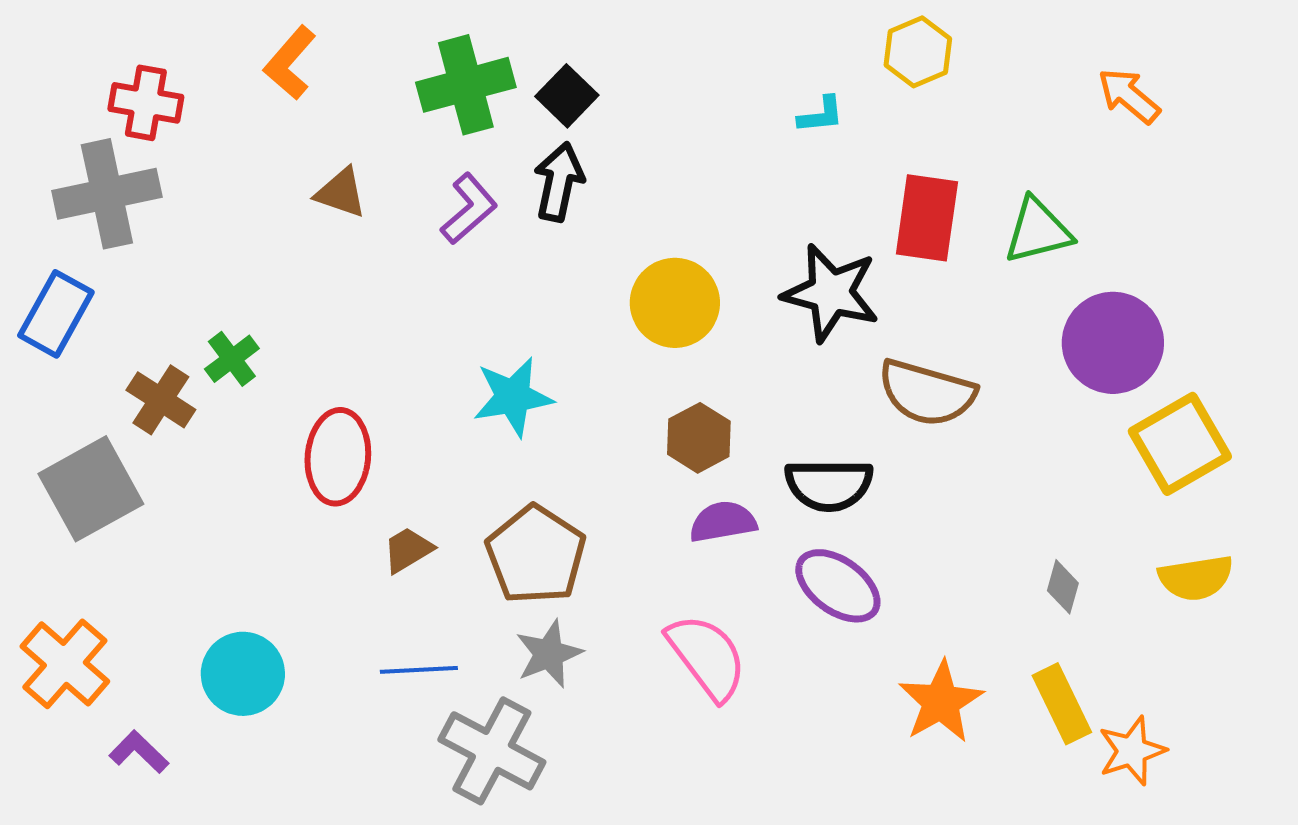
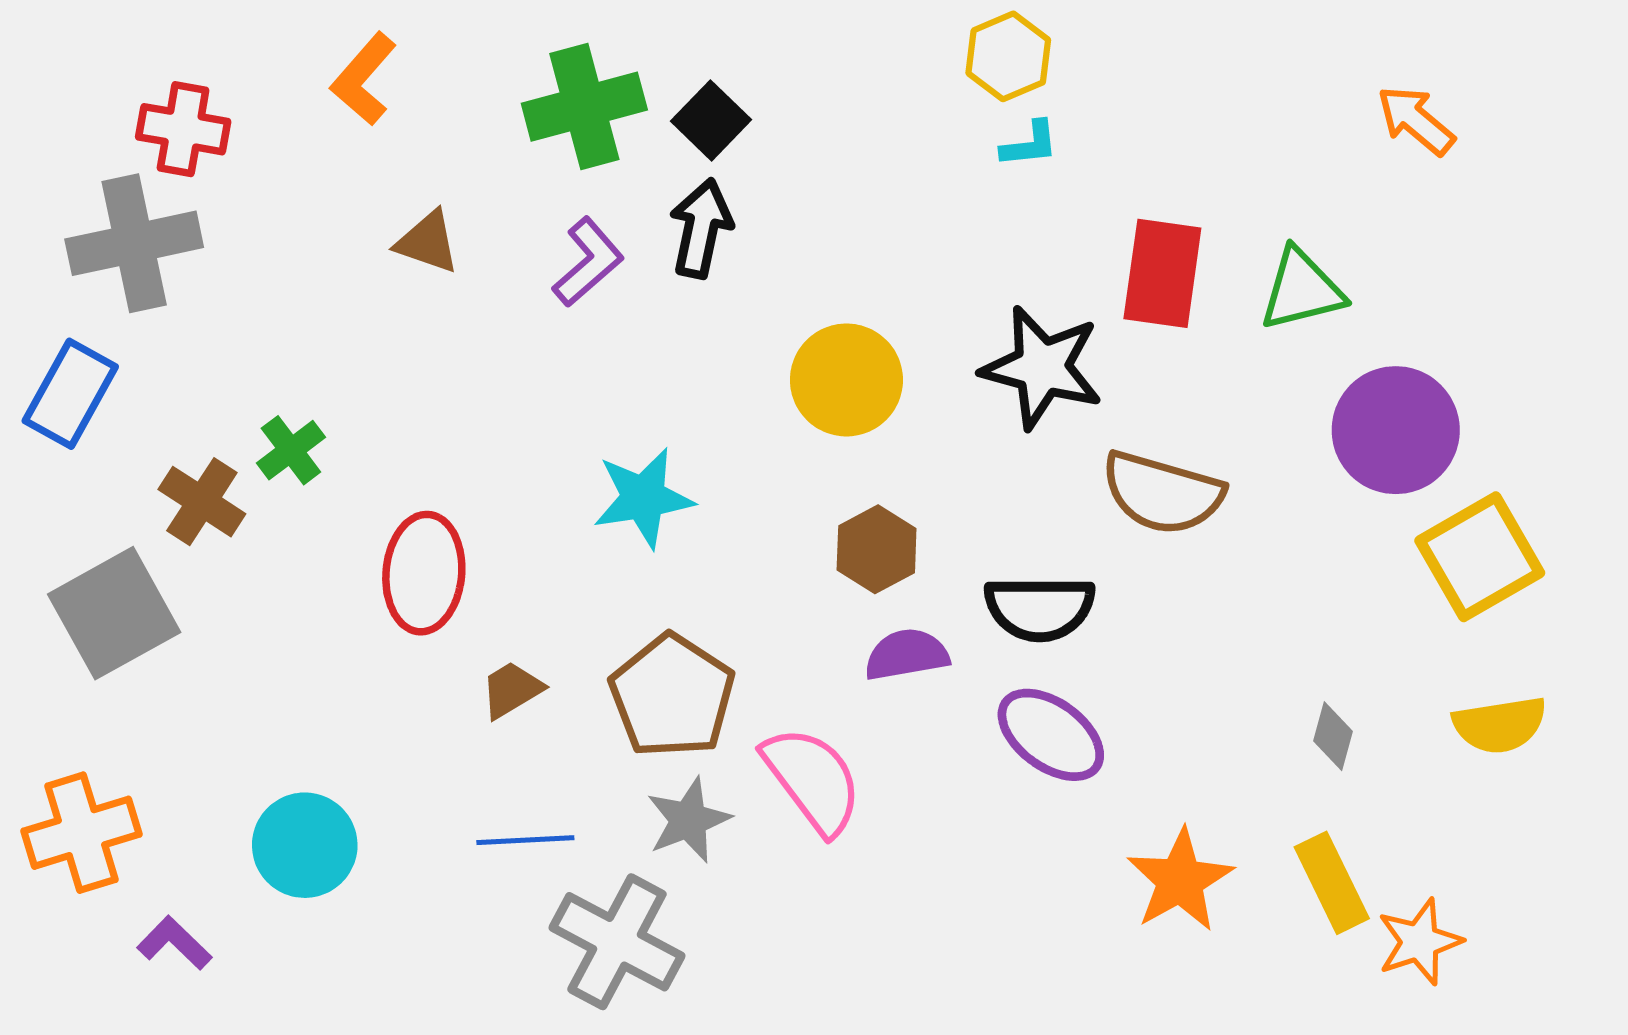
yellow hexagon: (918, 52) -> (1008, 56), moved
pink semicircle: (707, 657) -> (813, 780), moved
orange cross: (65, 664) -> (82, 833), turned 32

